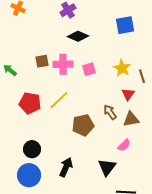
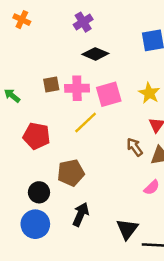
pink square: (89, 69) -> (109, 94), size x1.5
yellow line: (59, 100) -> (86, 123), moved
brown pentagon: (83, 125) -> (71, 173), moved
black triangle: (107, 167) -> (127, 229), moved

